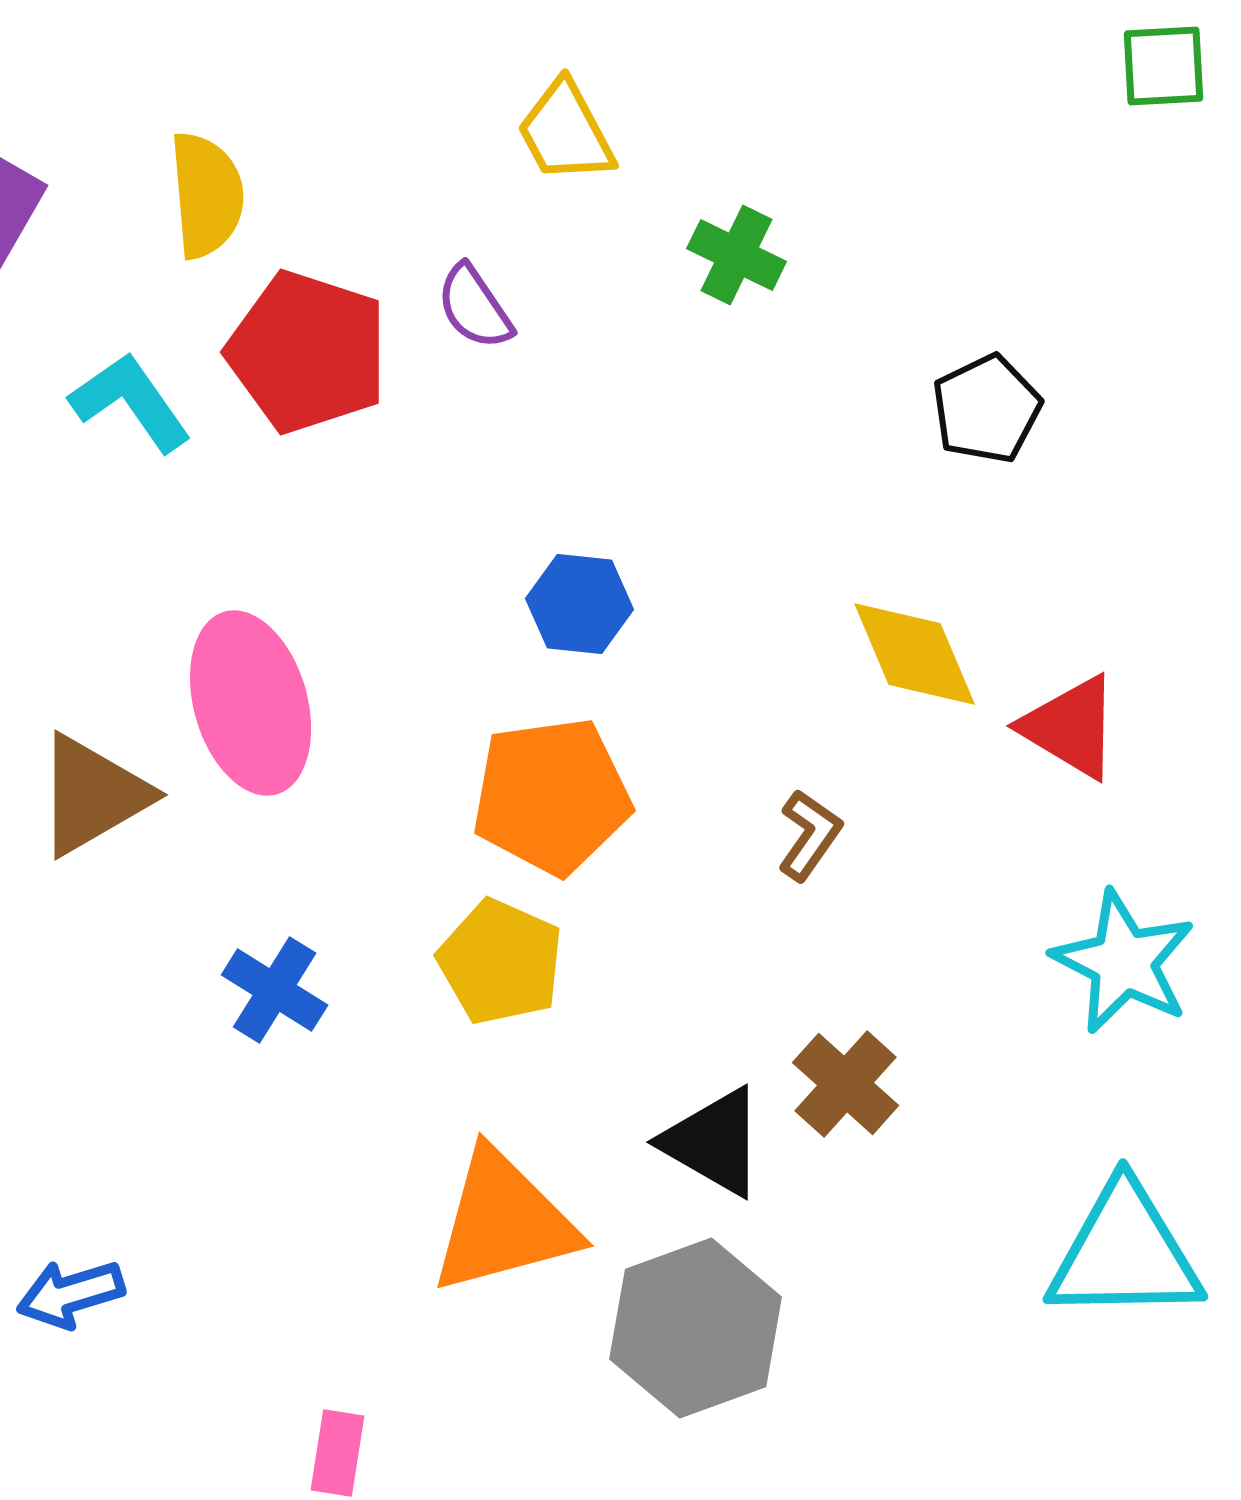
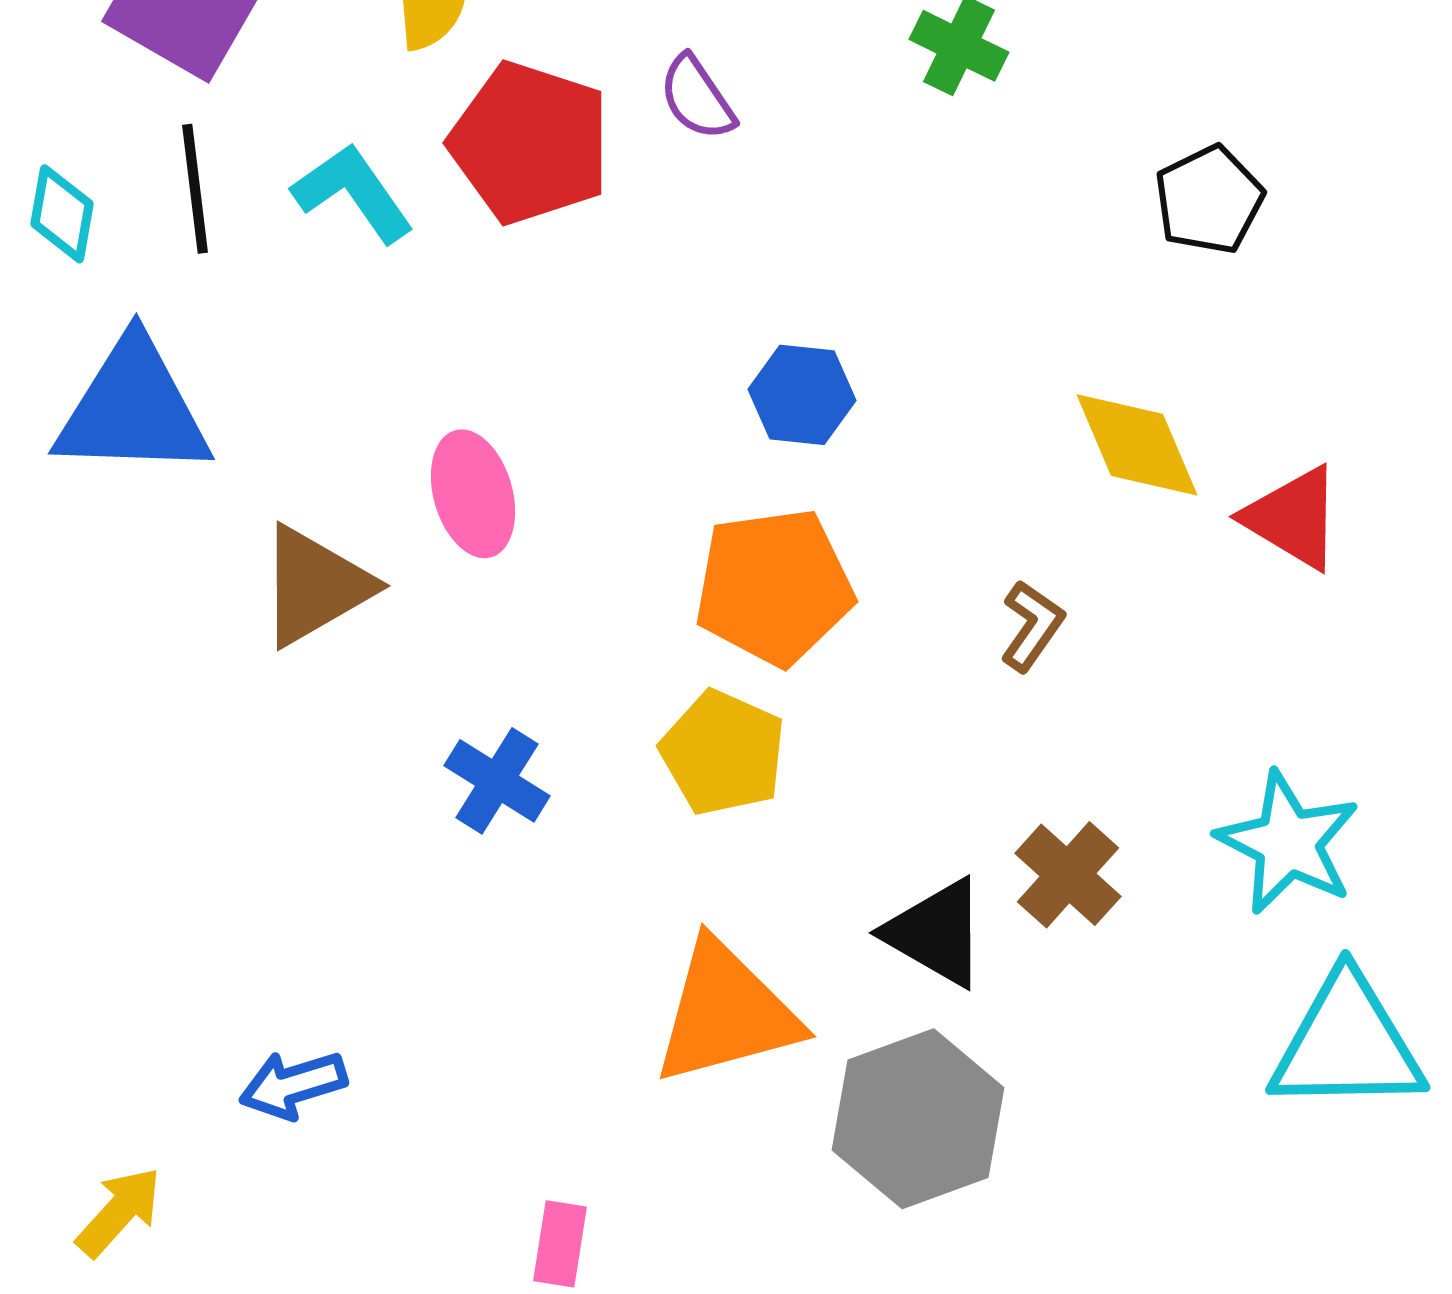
pink ellipse: (251, 703) -> (473, 494), size x0.7
cyan star: (1124, 962) -> (1288, 843), moved

